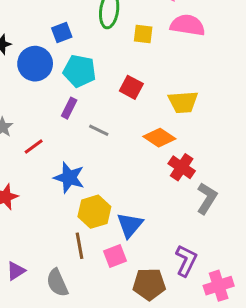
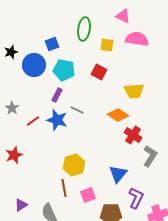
red square: (131, 87) -> (99, 72), moved
blue star: (69, 178) -> (57, 120), moved
blue triangle: (130, 225) -> (118, 174), moved

